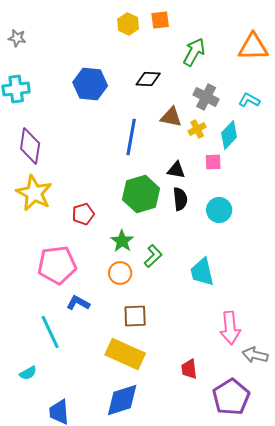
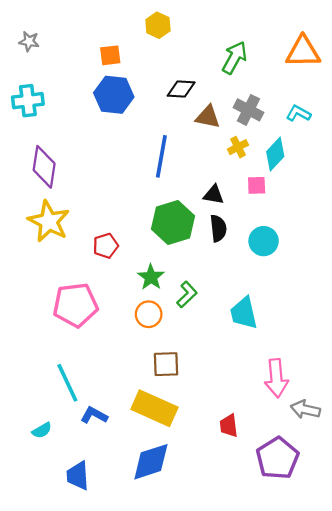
orange square: (160, 20) -> (110, 55), moved
brown triangle: (171, 117) -> (208, 117), moved
blue L-shape: (78, 303) -> (94, 415), moved

